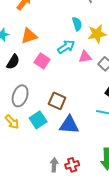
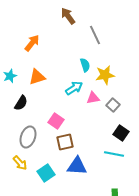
pink square: (42, 61) -> (56, 121), moved
brown square: (57, 101) -> (65, 142), turned -36
cyan square: (38, 120) -> (46, 173), moved

